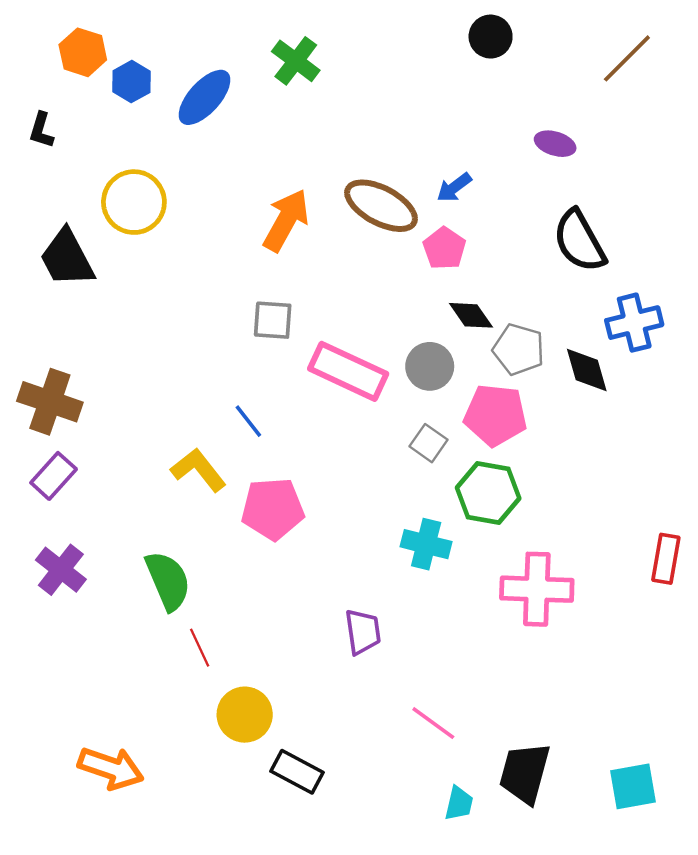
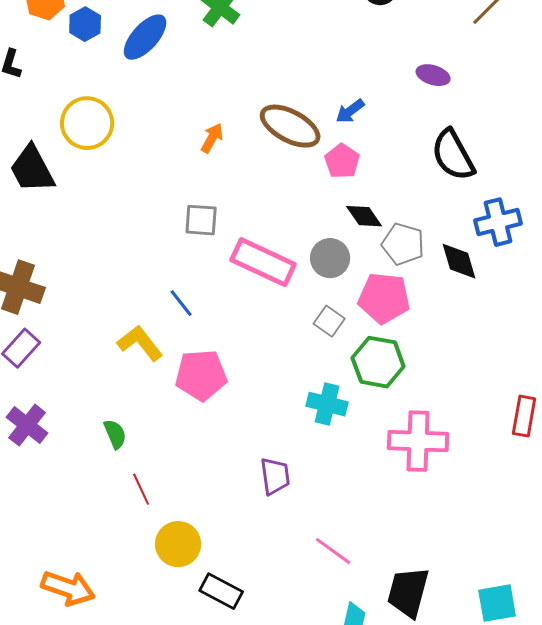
orange arrow: (286, 220) -> (212, 138), size x0.6
green semicircle: (168, 581) -> (115, 434), size x0.6

